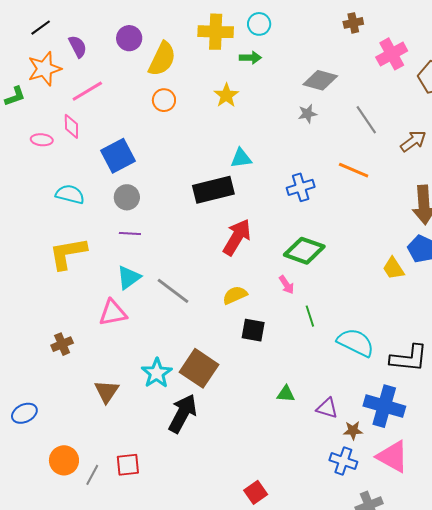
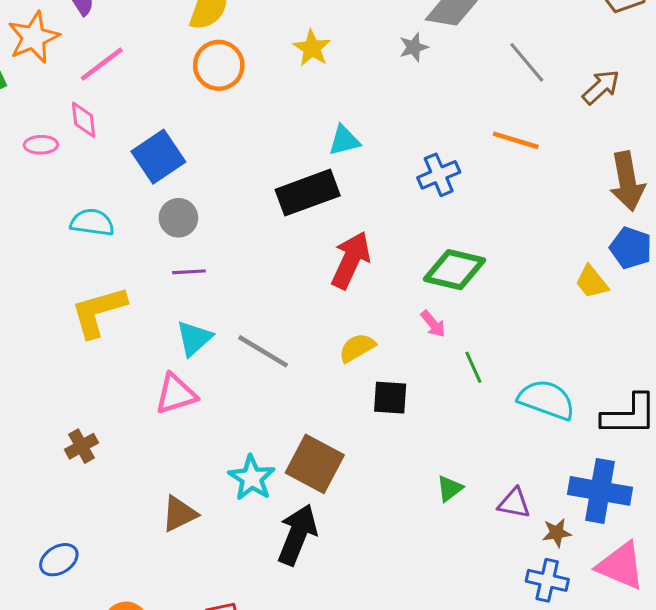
orange circle: (164, 100) -> (219, 65), size x1.4
gray star: (307, 114) -> (414, 47), moved
brown cross: (62, 344) -> (82, 446), moved
brown triangle: (107, 392) -> (179, 514), turned 36
green triangle: (286, 394) -> (450, 488), turned -36

